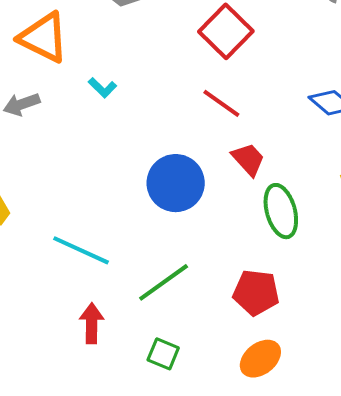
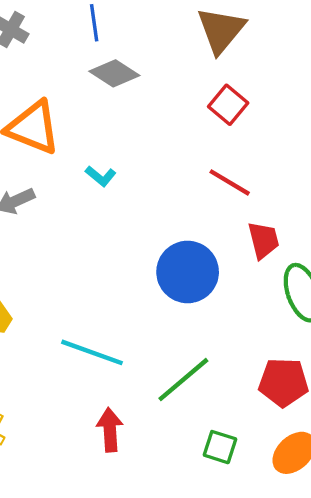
red square: (226, 31) -> (228, 105), size x0.7
red trapezoid: (248, 159) -> (263, 240), turned 33
green square: (163, 354) -> (220, 447), moved

